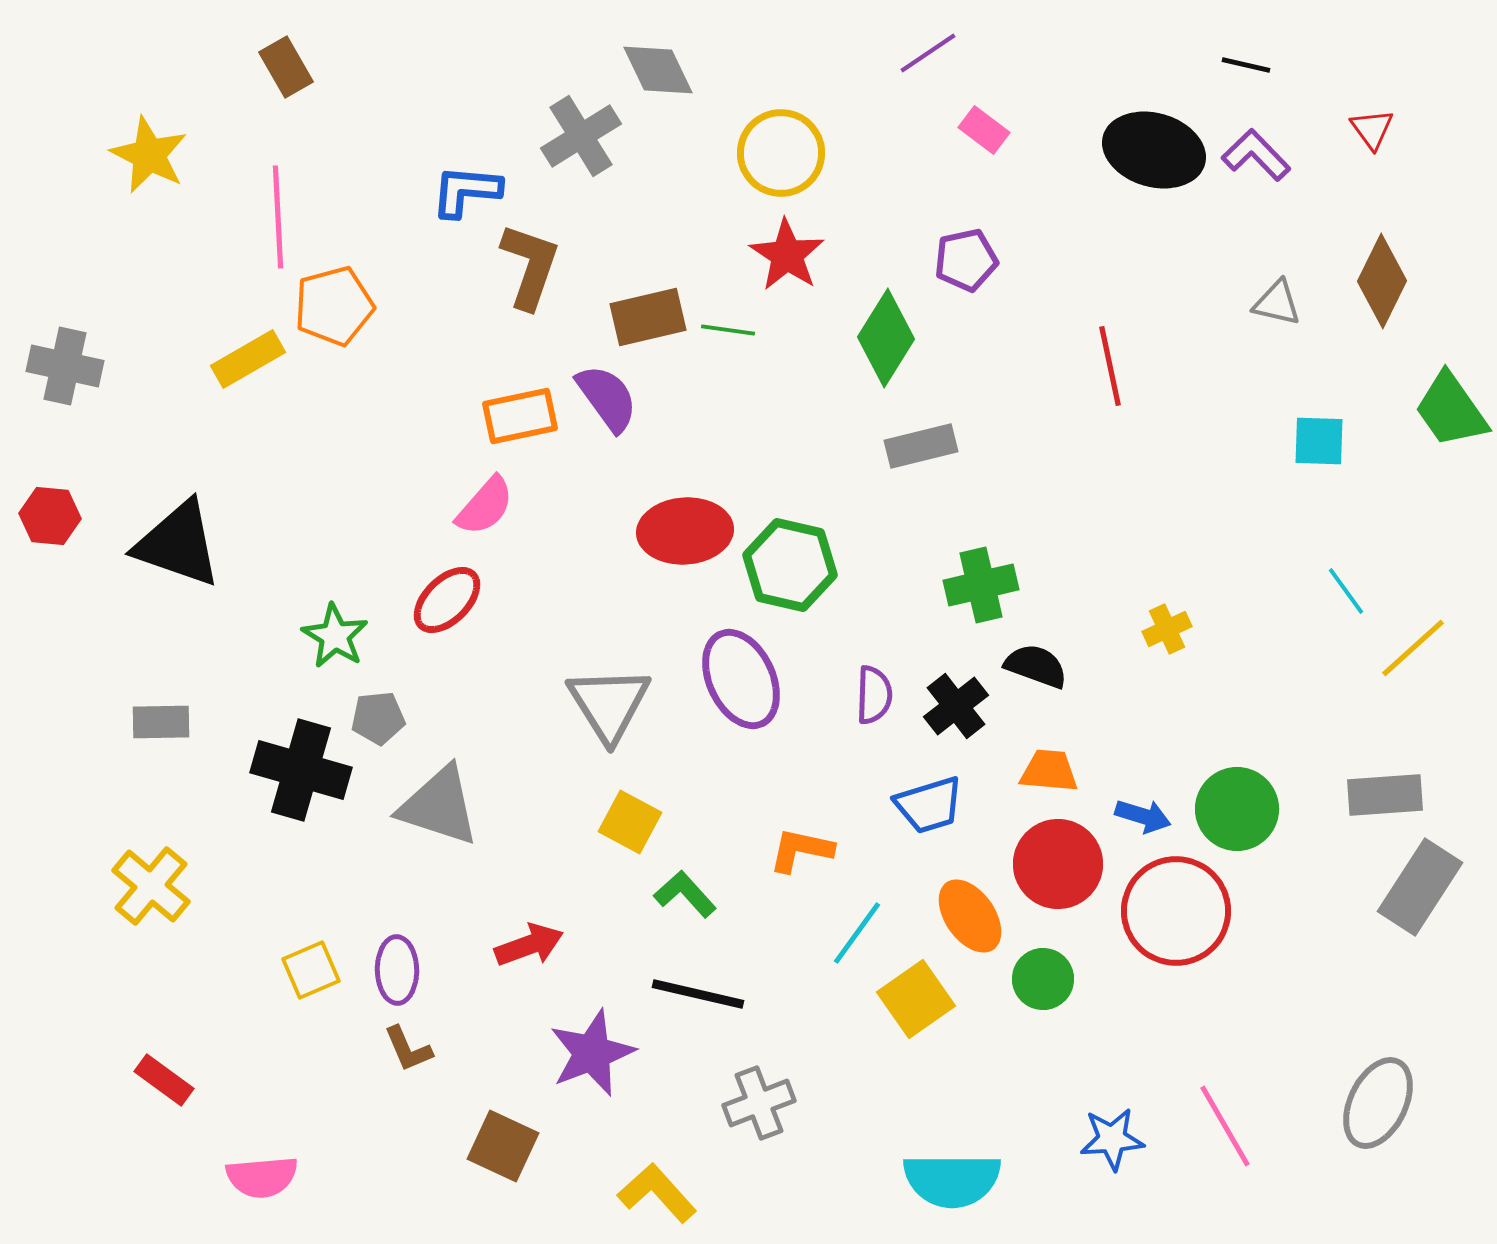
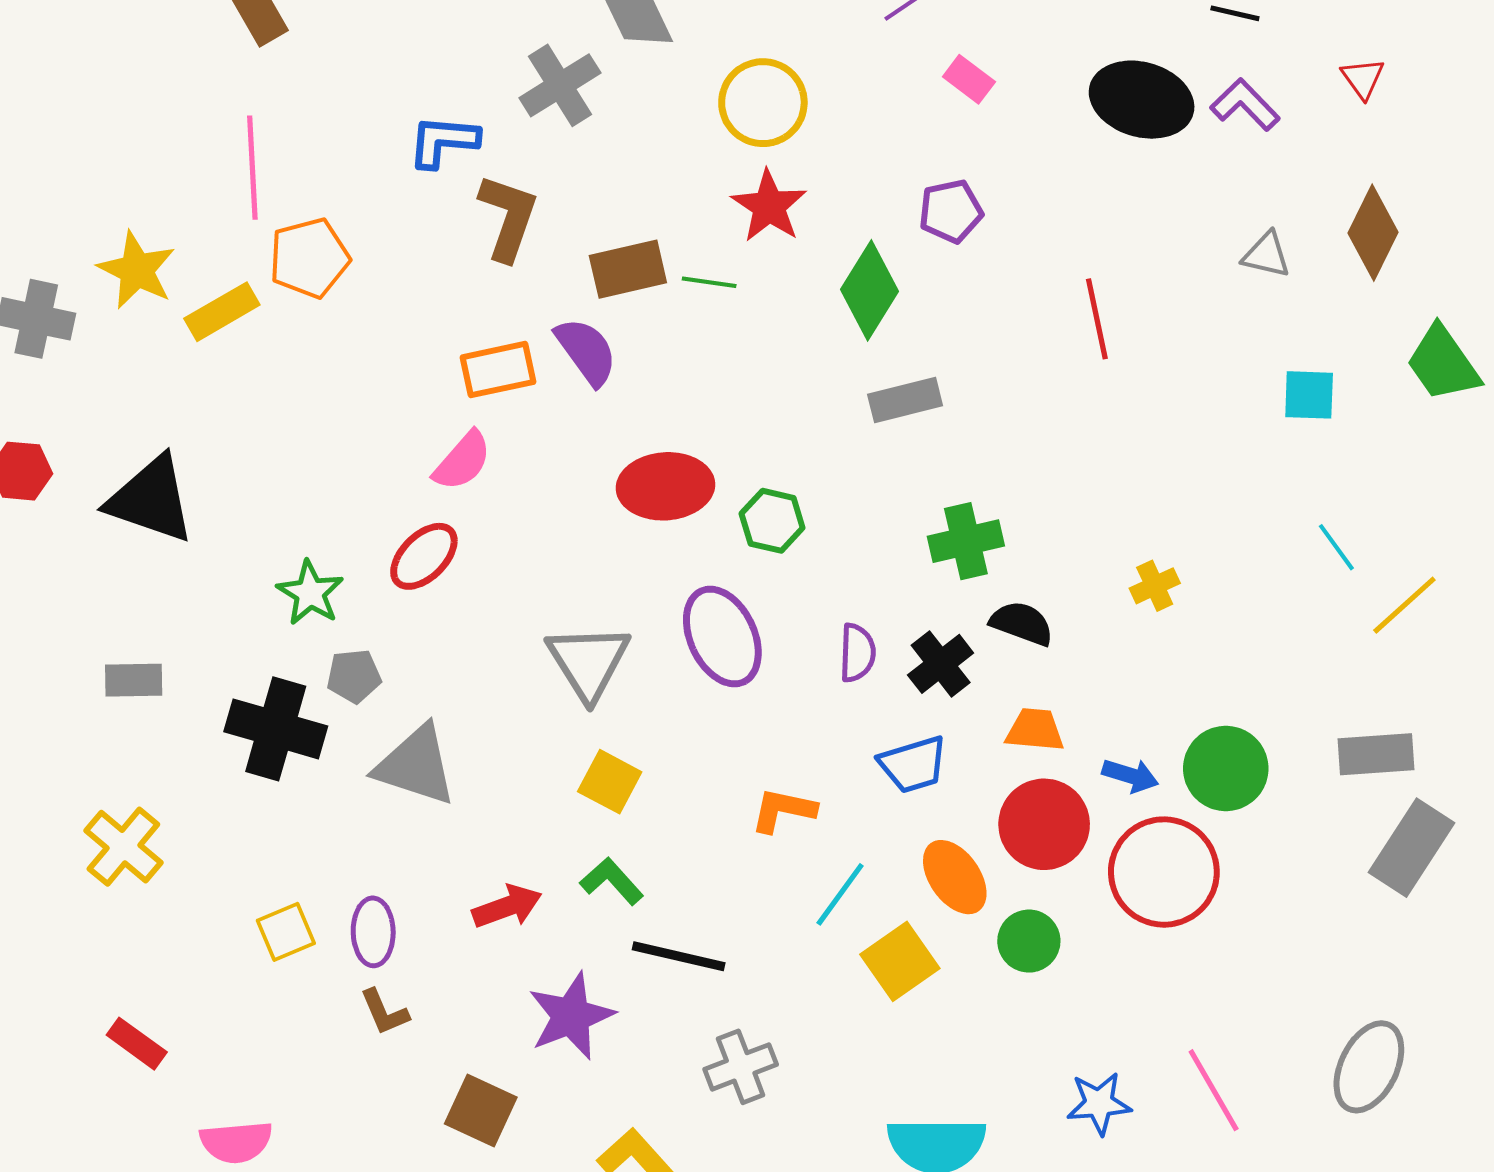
yellow star: (149, 155) -> (137, 270), moved
green hexagon: (790, 565) -> (772, 521), size x0.7
green L-shape: (685, 894) -> (612, 881), moved

